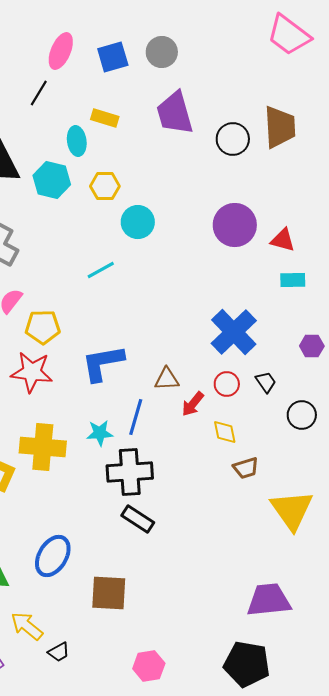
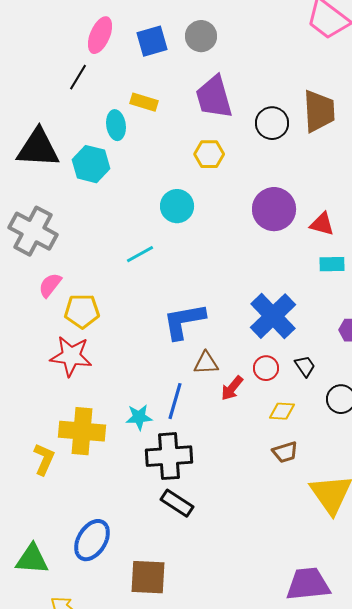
yellow hexagon: (105, 186) -> (209, 154), moved
blue L-shape: (103, 363) -> (184, 321), moved
yellow diamond: (225, 432) -> (282, 411), moved, turned -76

